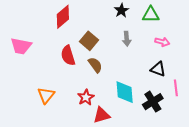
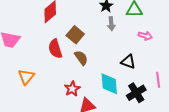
gray arrow: (127, 39) -> (111, 24), moved
black triangle: (158, 69) -> (128, 62), moved
orange triangle: (46, 95) -> (26, 77), moved

